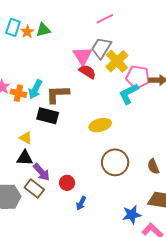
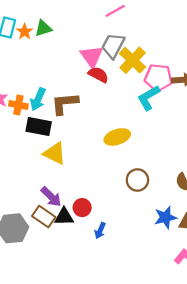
black rectangle: (48, 116) -> (39, 127), moved
yellow triangle: (26, 138) -> (55, 153), moved, size x1.5
black triangle: (25, 158) -> (64, 217), moved
brown circle: (115, 162) -> (137, 180), size x0.7
blue star: (132, 215) -> (165, 217), moved

